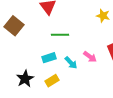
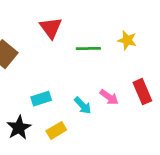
green line: (60, 35) -> (88, 49), moved
cyan rectangle: (49, 58) -> (41, 99), moved

